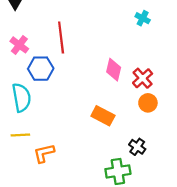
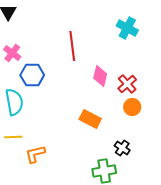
cyan cross: (143, 18) -> (127, 28), size x1.5
red line: (61, 37) -> (72, 46), moved

